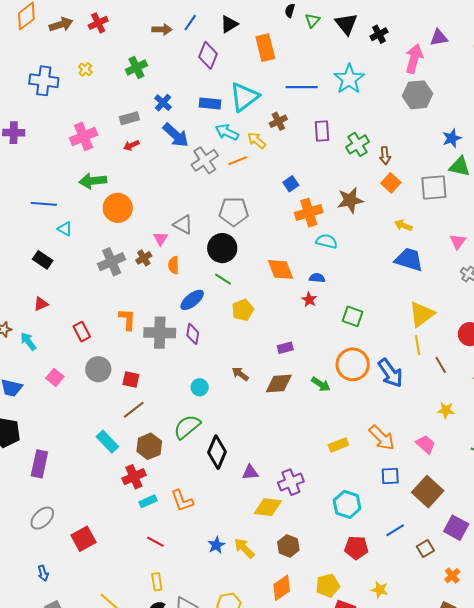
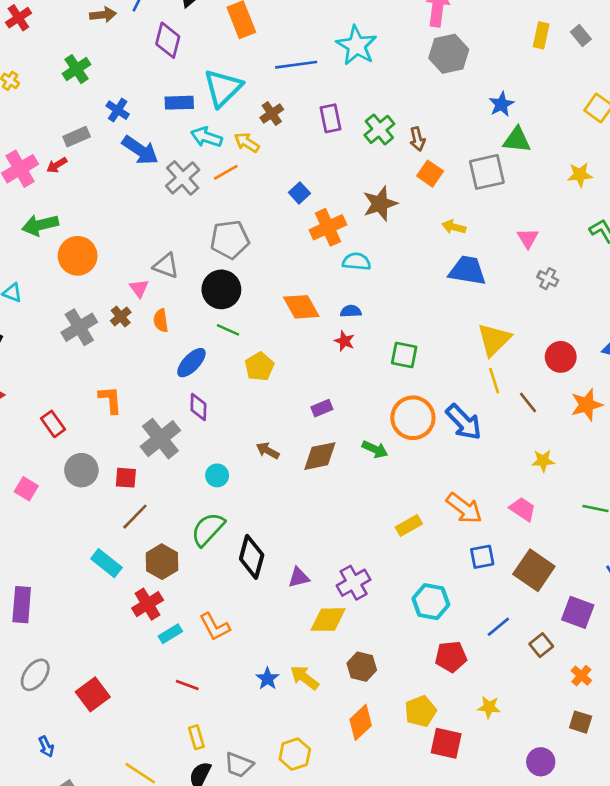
red arrow: (131, 145) -> (57, 165), moved
gray cross: (160, 333) -> (160, 439), moved, turned -32

